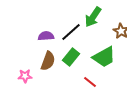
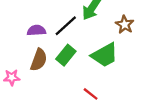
red line: (90, 82) -> (91, 94), moved

